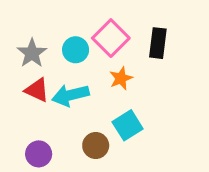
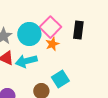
cyan circle: (76, 50) -> (29, 34), size x1.5
orange star: (121, 78) -> (52, 44), moved

